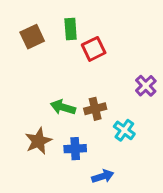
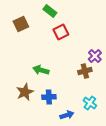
green rectangle: (71, 29) -> (50, 11), moved, turned -48
brown cross: (95, 109) -> (85, 71), moved
cyan cross: (124, 130) -> (90, 103), moved

